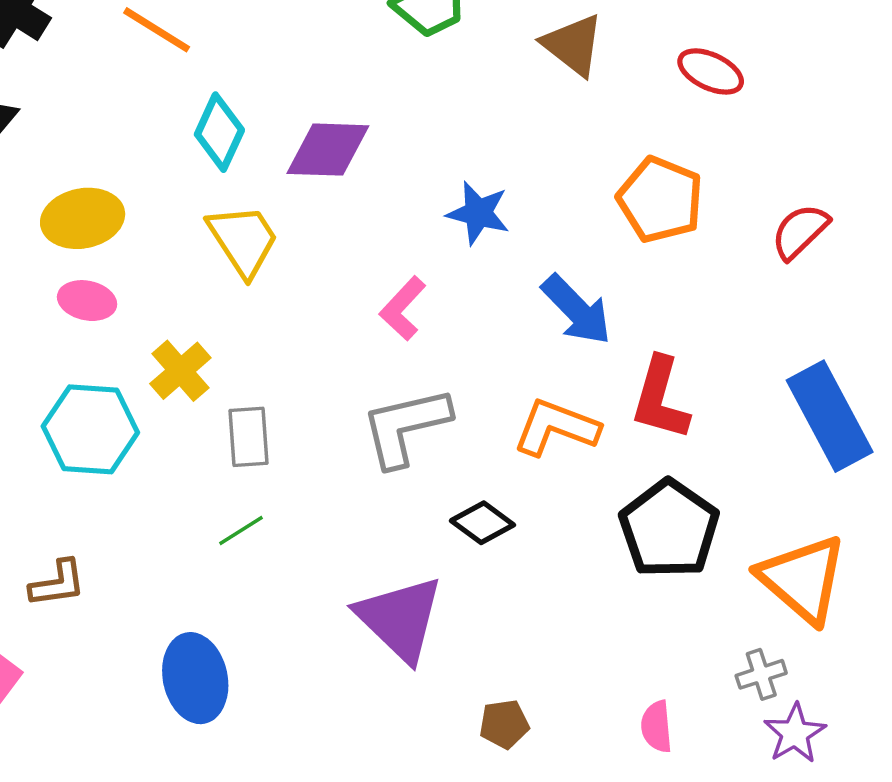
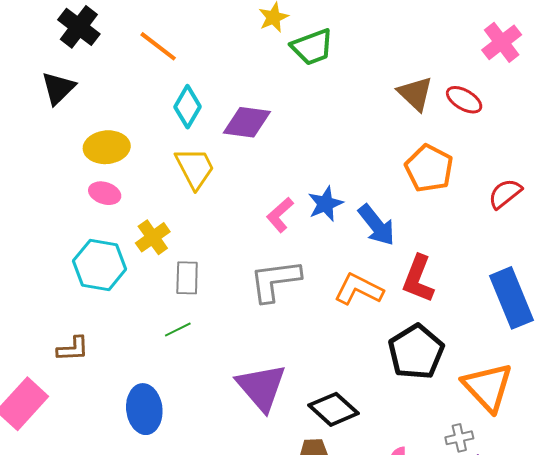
brown triangle: (573, 45) -> (415, 94), moved
blue star: (478, 213) -> (325, 204), moved, turned 30
black diamond: (482, 523) -> (333, 409), moved, size x1.4

